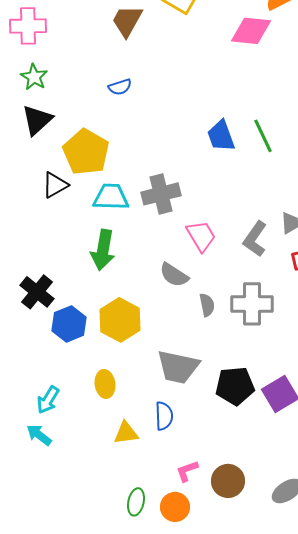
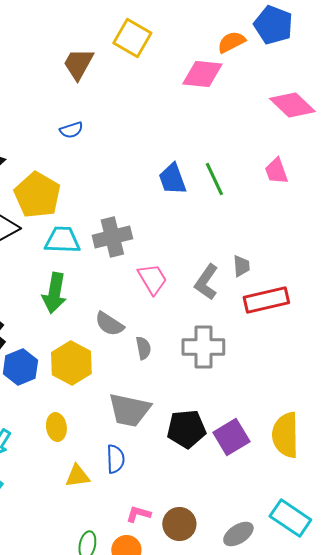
gray semicircle: (174, 275) -> (109, 324), moved
gray semicircle: (207, 305) -> (143, 348), moved
pink L-shape: (187, 471) -> (138, 514), turned 35

